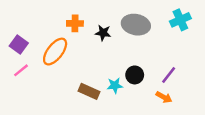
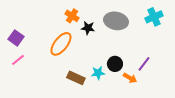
orange cross: (75, 23) -> (72, 16), moved, turned 32
orange ellipse: (55, 52) -> (61, 44), moved
orange arrow: (164, 97) -> (130, 78), moved

